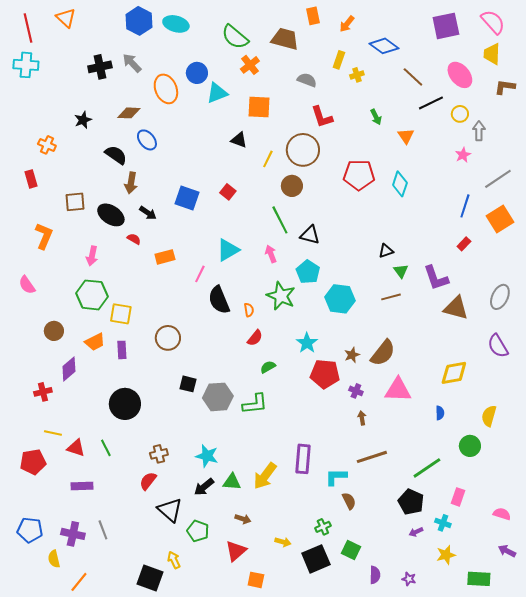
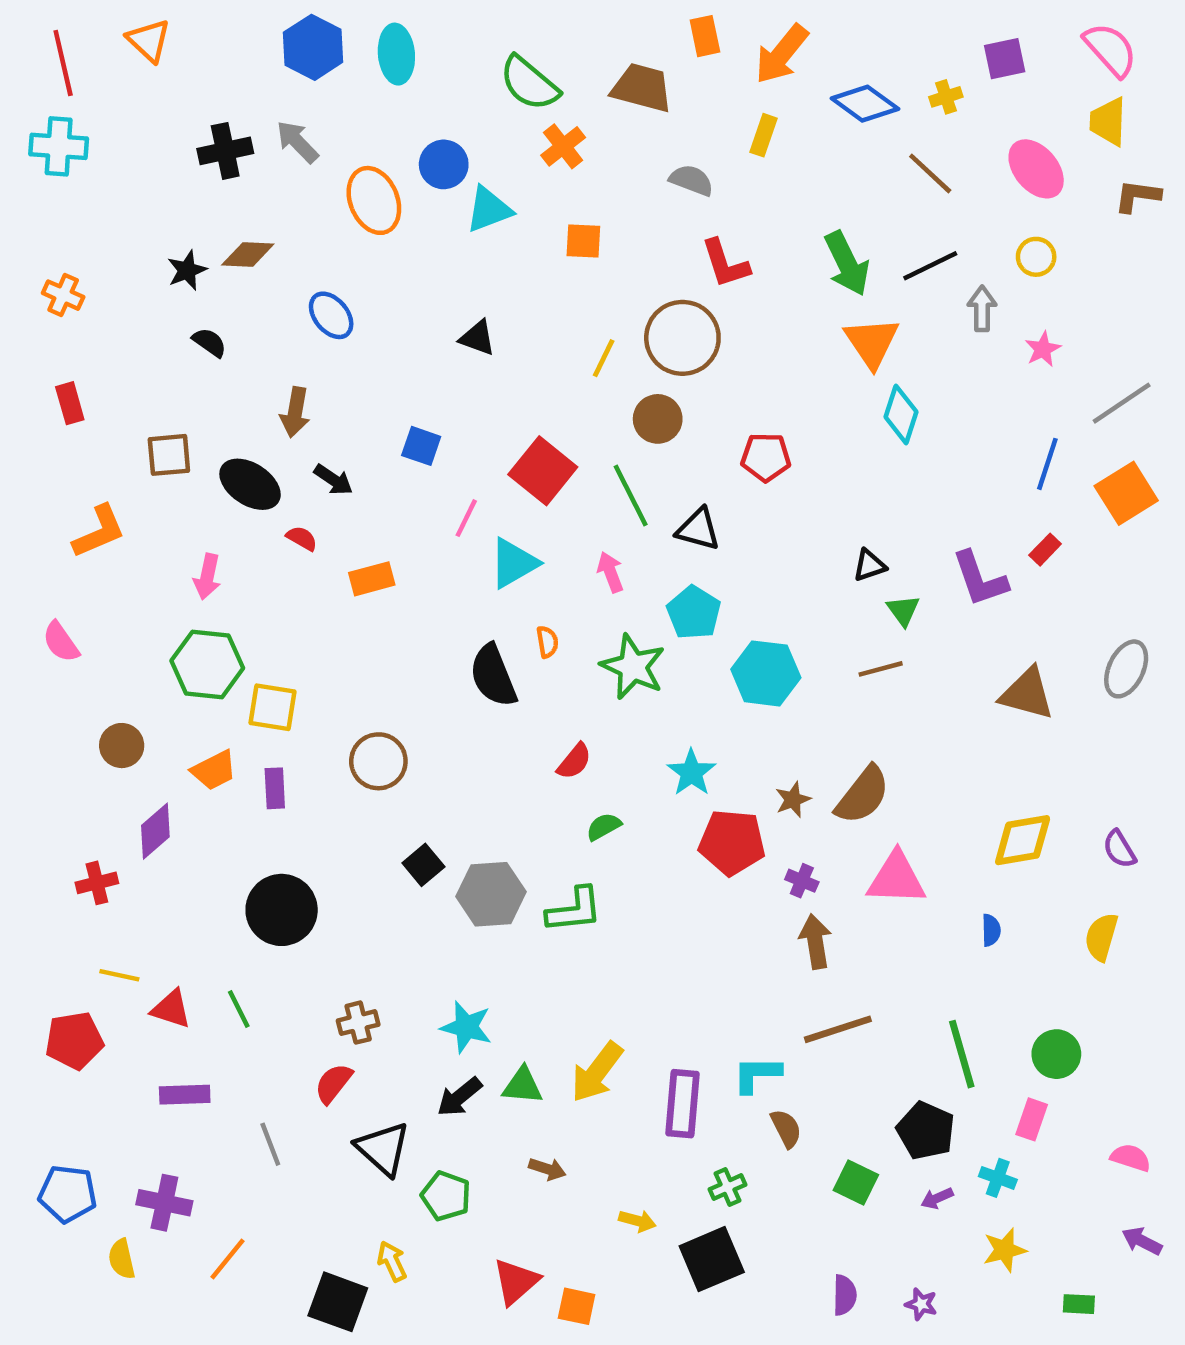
cyan ellipse: (176, 24) -> (396, 54), turned 70
orange arrow: (347, 24) -> (782, 54), size x1.6
purple square: (446, 26) -> (1005, 59), size x0.7
yellow cross: (357, 75) -> (946, 97), moved
black line: (431, 103) -> (930, 266), moved
orange square: (259, 107) -> (583, 241), size x0.7
brown diamond: (129, 113) -> (248, 255), moved
green arrow: (376, 117) -> (847, 264), size x1.8
gray arrow: (479, 131) -> (982, 309), moved
orange triangle: (406, 136) -> (872, 342), moved, size x1.5
black triangle: (239, 140) -> (477, 338), moved
orange cross: (47, 145) -> (63, 295), moved
black semicircle: (116, 155) -> (209, 342), moved, size x0.7
red pentagon: (359, 175) -> (766, 457), moved, size x0.7
red square: (228, 192) -> (543, 471), moved, size x1.8
blue square: (187, 198) -> (421, 446), size x0.7
orange L-shape: (44, 236) -> (99, 532), turned 44
pink line: (200, 274) -> (466, 518), moved
purple L-shape: (436, 278) -> (980, 579), moved
orange semicircle: (249, 310) -> (547, 642), moved
purple semicircle: (498, 346) -> (1119, 849), moved, size x0.7
black square: (188, 384) -> (423, 865), turned 36
brown arrow: (362, 418) -> (815, 941), size x1.6
green circle: (470, 446) -> (1056, 1054), moved
purple rectangle: (303, 459) -> (682, 1104), moved
green line: (427, 468) -> (962, 1054), turned -72
gray line: (103, 530) -> (270, 1144), moved
green square: (351, 550) -> (856, 1182), moved
red triangle: (236, 551) -> (516, 1282), moved
green rectangle: (479, 579) -> (1079, 1304), size x0.6
orange line: (79, 582) -> (227, 1259), moved

